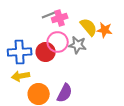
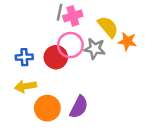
gray line: (49, 15) -> (59, 12), turned -56
orange star: (105, 30) -> (127, 41), moved
blue cross: (20, 52) -> (24, 57), size x0.6

